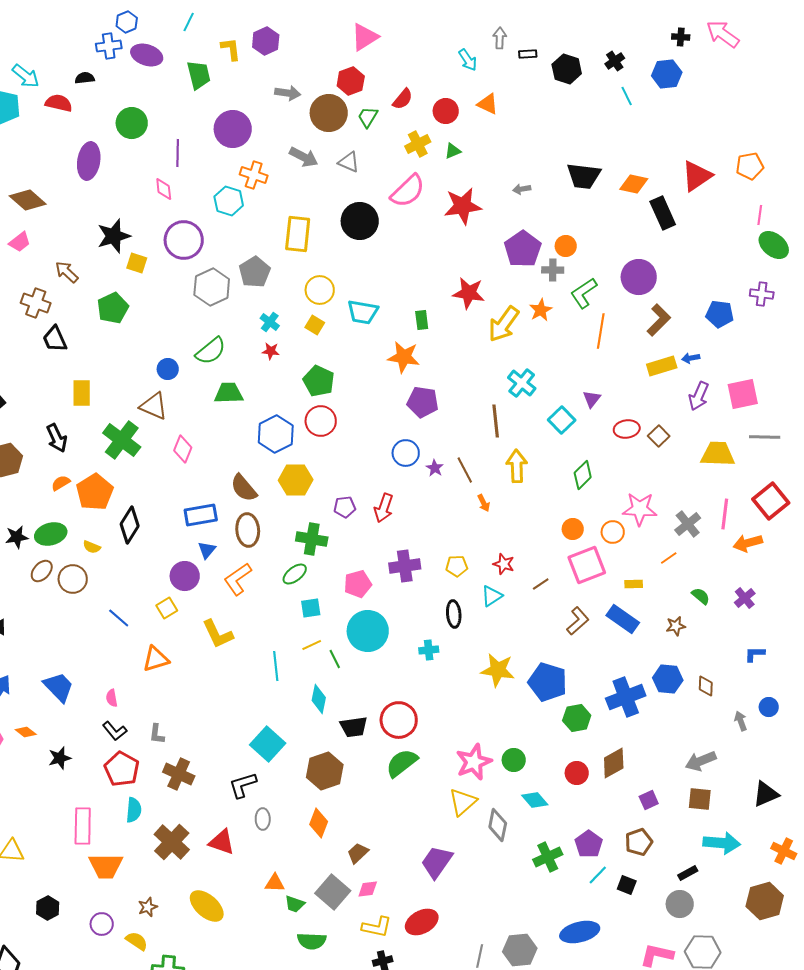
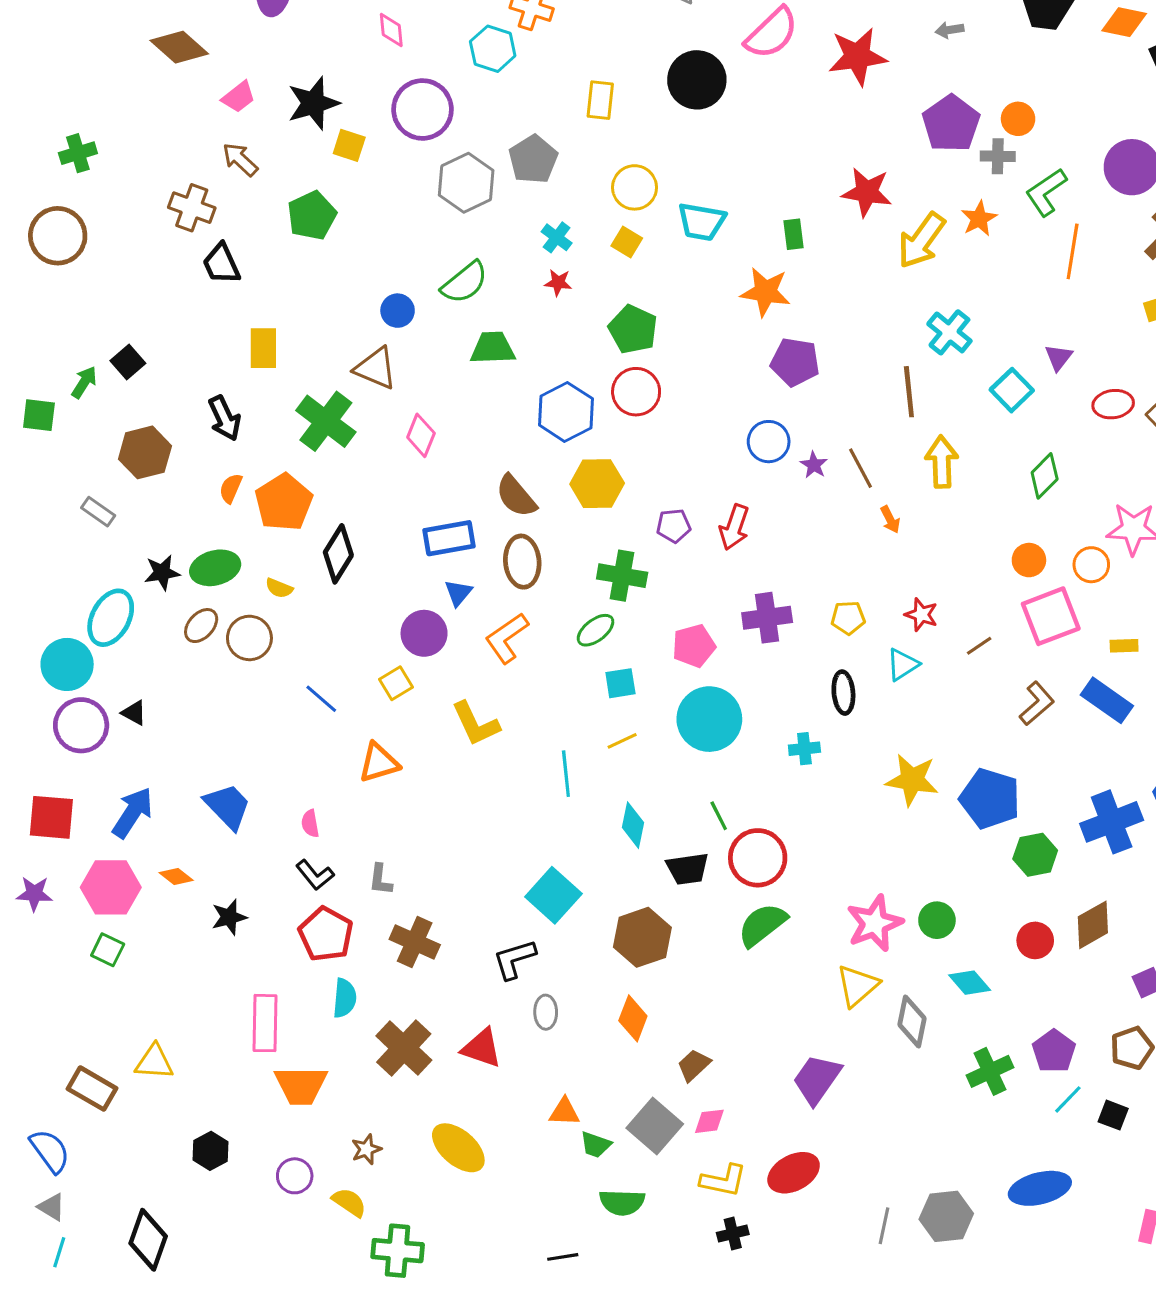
yellow rectangle: (298, 234) -> (600, 100), size x0.7
pink trapezoid: (20, 242) -> (239, 97), moved
orange semicircle: (61, 483) -> (231, 488), turned -36
green line: (335, 659) -> (719, 816), moved

